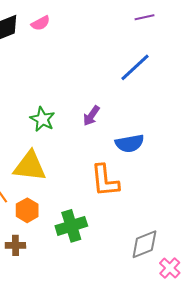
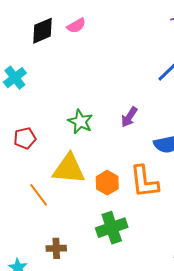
orange hexagon: (27, 210) -> (107, 183), moved

